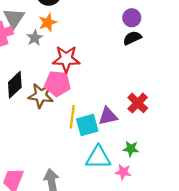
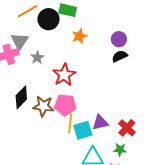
orange star: (48, 22) -> (79, 36), moved
red star: (66, 59) -> (64, 75), turned -30
pink pentagon: (58, 83) -> (65, 105), moved
red cross: (138, 103) -> (127, 128), moved

